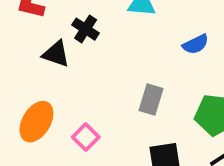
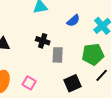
black cross: (86, 29) -> (43, 41), moved

